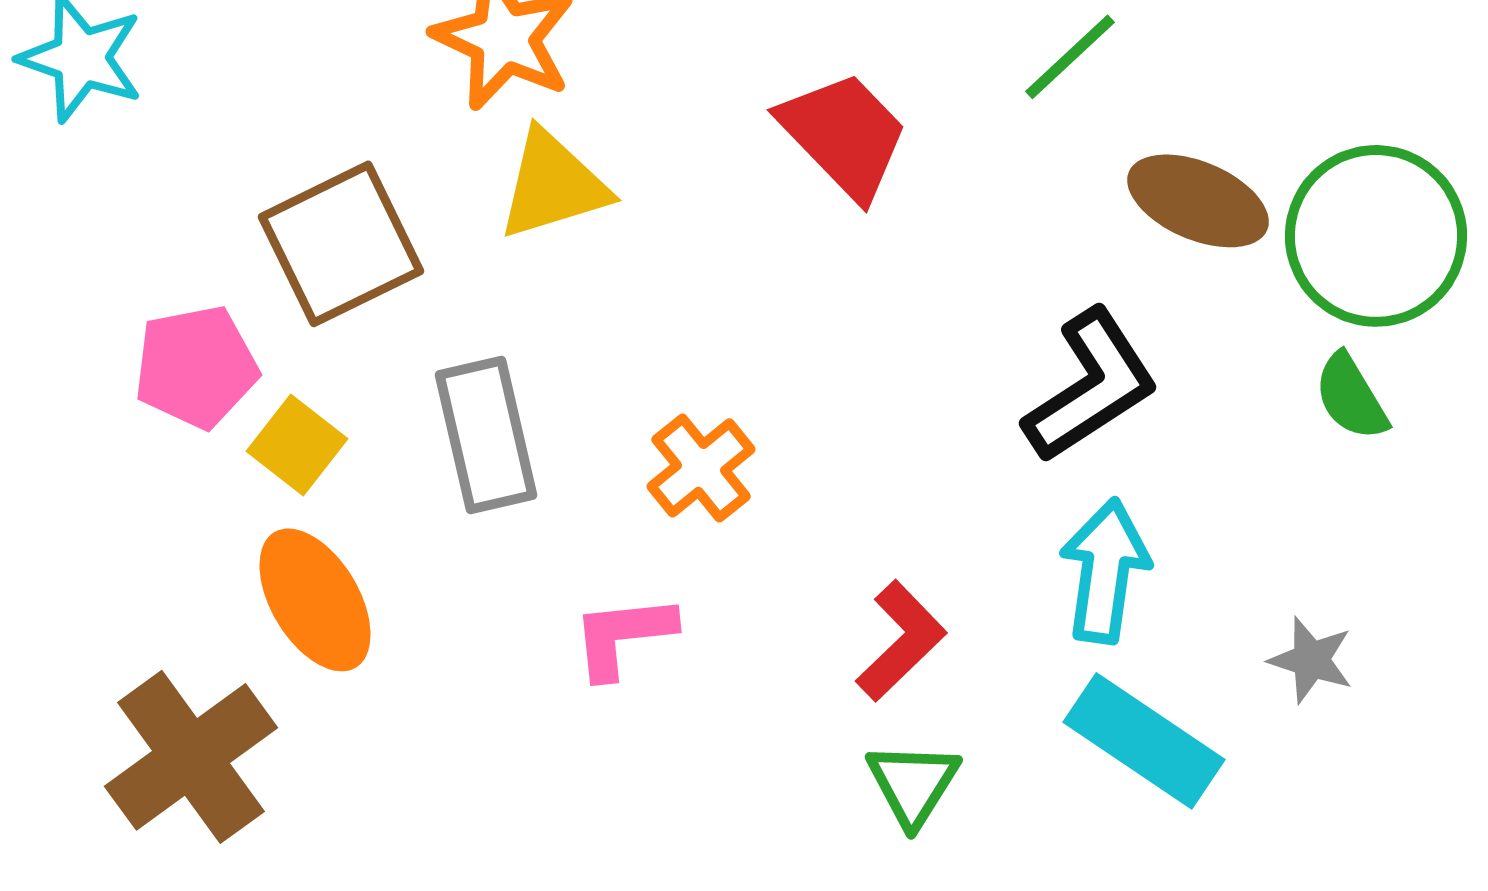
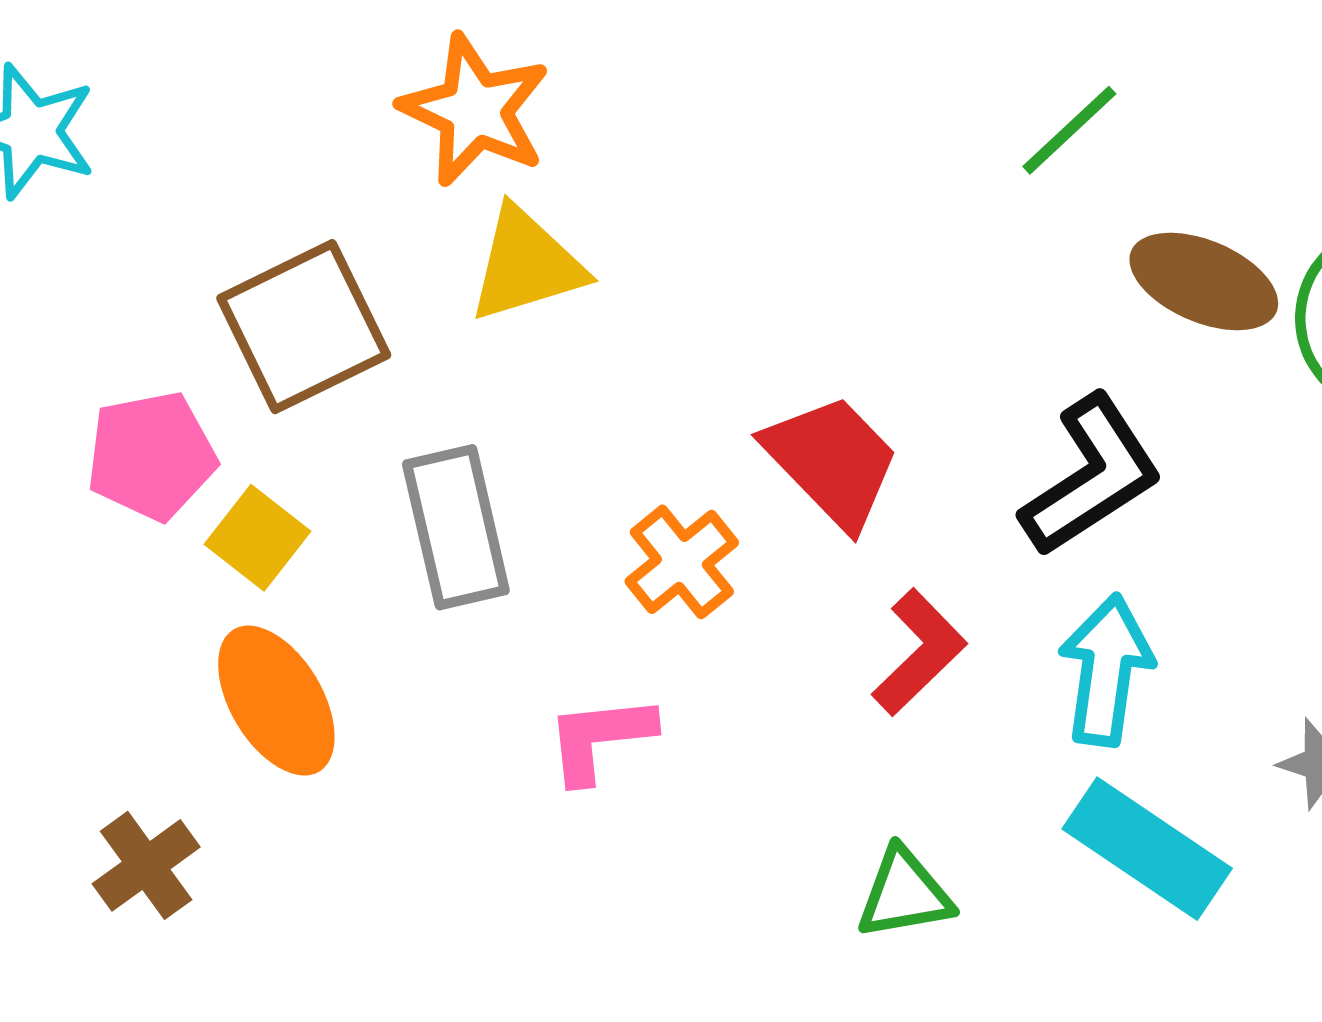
red trapezoid: (844, 135) -> (832, 461), moved
red L-shape: (901, 641) -> (919, 652), moved
brown cross: (191, 757) -> (146, 865), size x0.6
green triangle: (913, 784) -> (904, 894), turned 48

